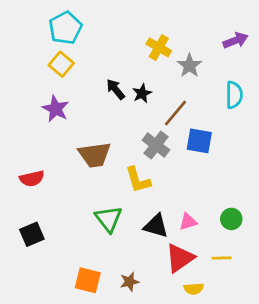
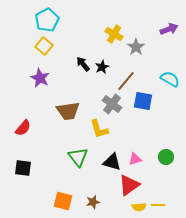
cyan semicircle: (234, 95) -> (170, 79), moved, turned -60
red semicircle: (32, 178) -> (23, 128), turned -36
black square: (32, 234) -> (23, 168), turned 30
yellow line: (222, 258) -> (158, 205), moved

